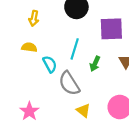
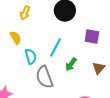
purple square: (111, 29) -> (92, 36), size x0.7
yellow semicircle: (29, 47) -> (16, 38), turned 40

